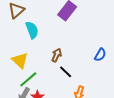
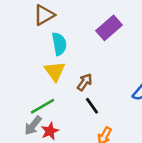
yellow triangle: (20, 60) -> (55, 71), moved

